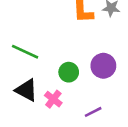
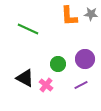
green line: (25, 52) -> (28, 29), moved
purple line: (93, 112) -> (81, 85), moved

